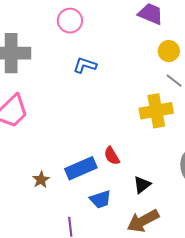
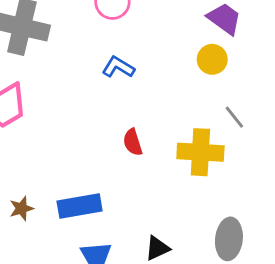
yellow circle: (169, 51) -> (212, 59), moved
red semicircle: (112, 156) -> (133, 142), moved

